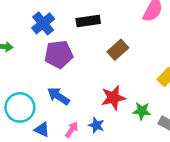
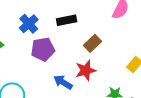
blue arrow: (58, 96) -> (63, 82), moved
red star: (113, 98) -> (86, 70), moved

